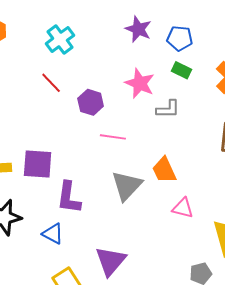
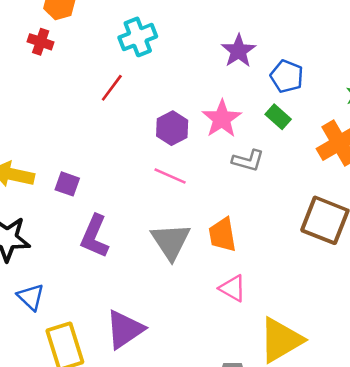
red line: (51, 83) -> (112, 88), turned 65
purple hexagon: (91, 102) -> (172, 128), moved
purple square: (38, 164) -> (67, 184), size x0.6
gray triangle: (127, 186) -> (171, 241), turned -32
blue triangle: (53, 234) -> (31, 297), moved

